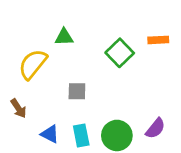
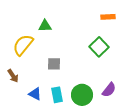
orange rectangle: (158, 40) -> (108, 17), moved
green square: (120, 53) -> (99, 47), moved

